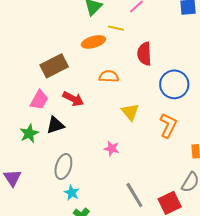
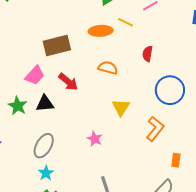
red semicircle: (144, 54) -> (148, 54), size x0.7
green star: (29, 133) -> (18, 106), turned -30

